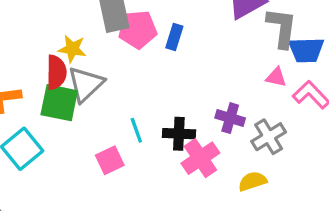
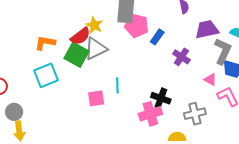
red semicircle: (56, 72) -> (80, 36), turned 35
purple cross: (230, 118) -> (181, 57), moved
black cross: (179, 134) -> (161, 98), moved

